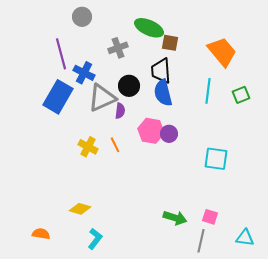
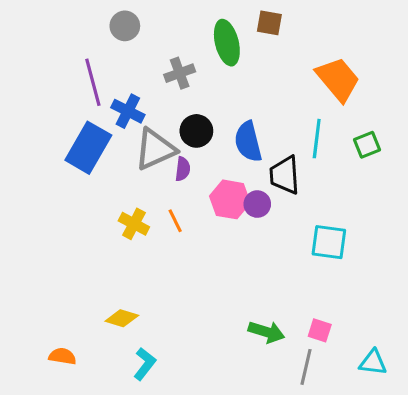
green ellipse: (149, 28) -> (227, 43), turned 52
brown square: (170, 43) -> (269, 23), moved
black trapezoid: (161, 71) -> (285, 175), moved

